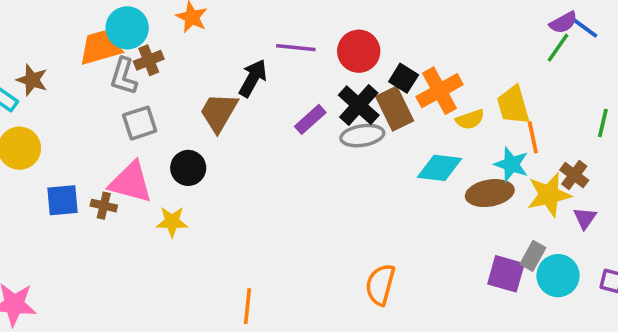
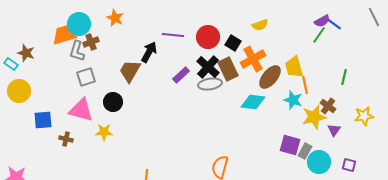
black square: (404, 78) -> (233, 43), moved
yellow semicircle: (470, 119) -> (260, 25), moved
brown ellipse: (490, 193) -> (270, 77), moved, turned -40
brown cross: (104, 206) -> (66, 139), moved
purple square: (506, 274) -> (290, 145), moved

